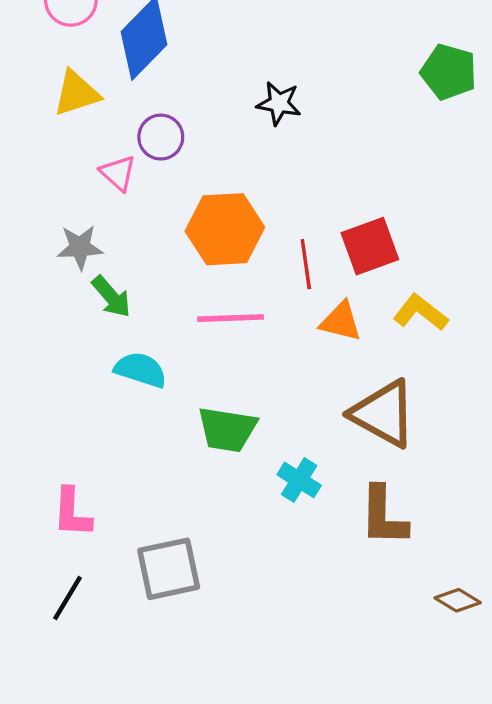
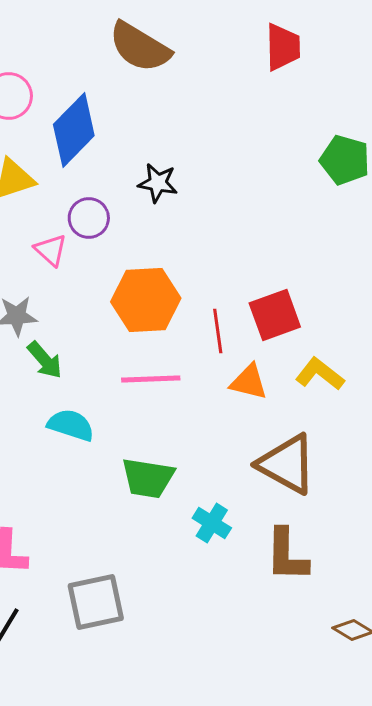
black star: (279, 103) -> (158, 183), moved

